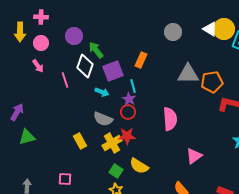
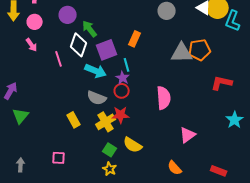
orange pentagon: (212, 82) -> (200, 50), moved
cyan arrow: (102, 92) -> (96, 71), size x1.5
green triangle: (27, 137) -> (21, 116), turned -36

